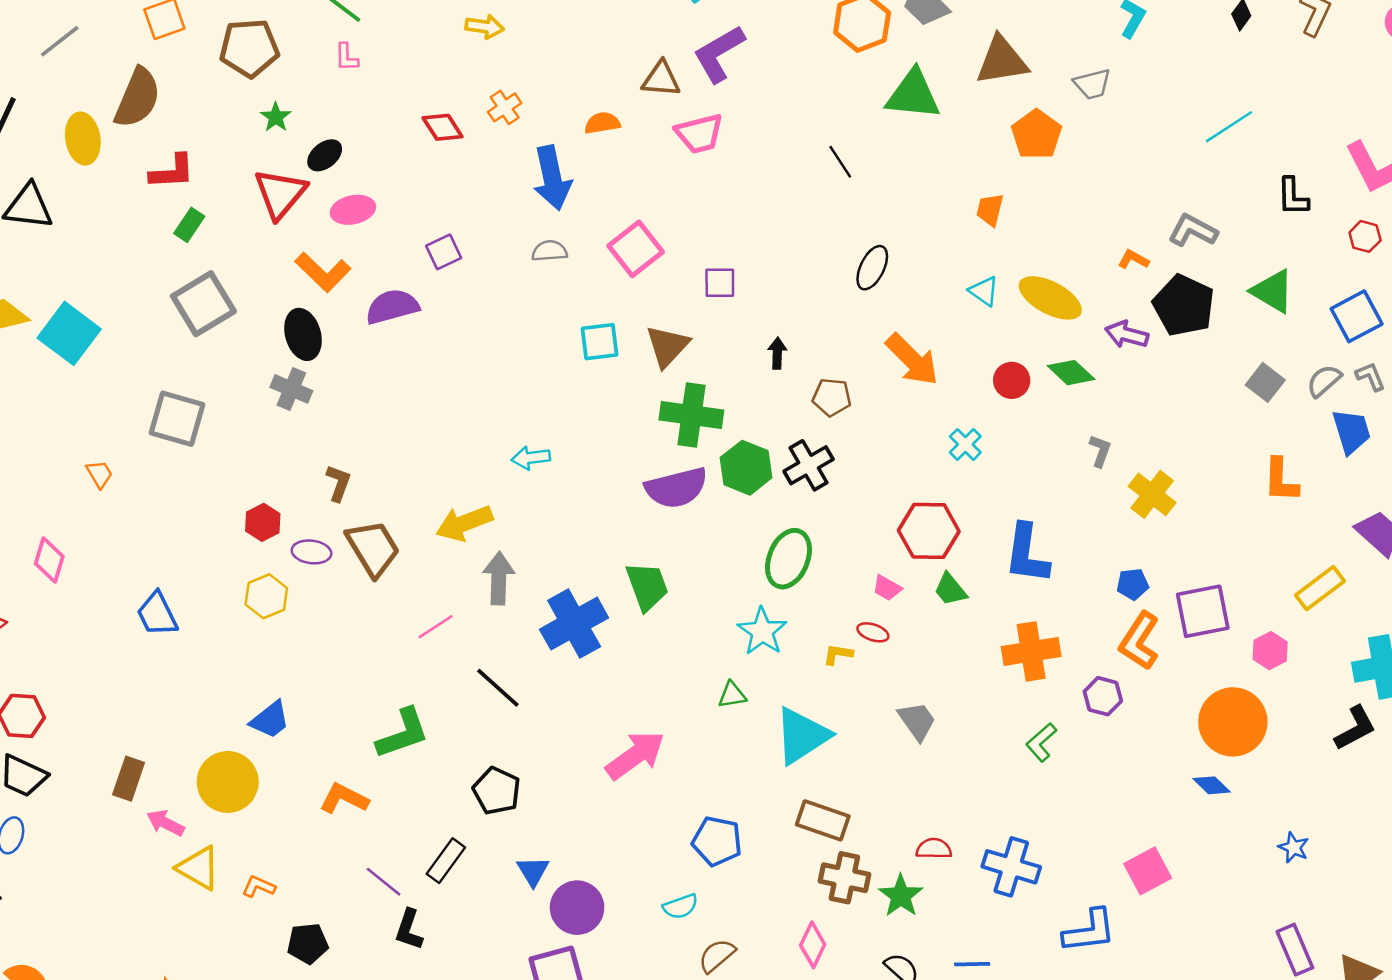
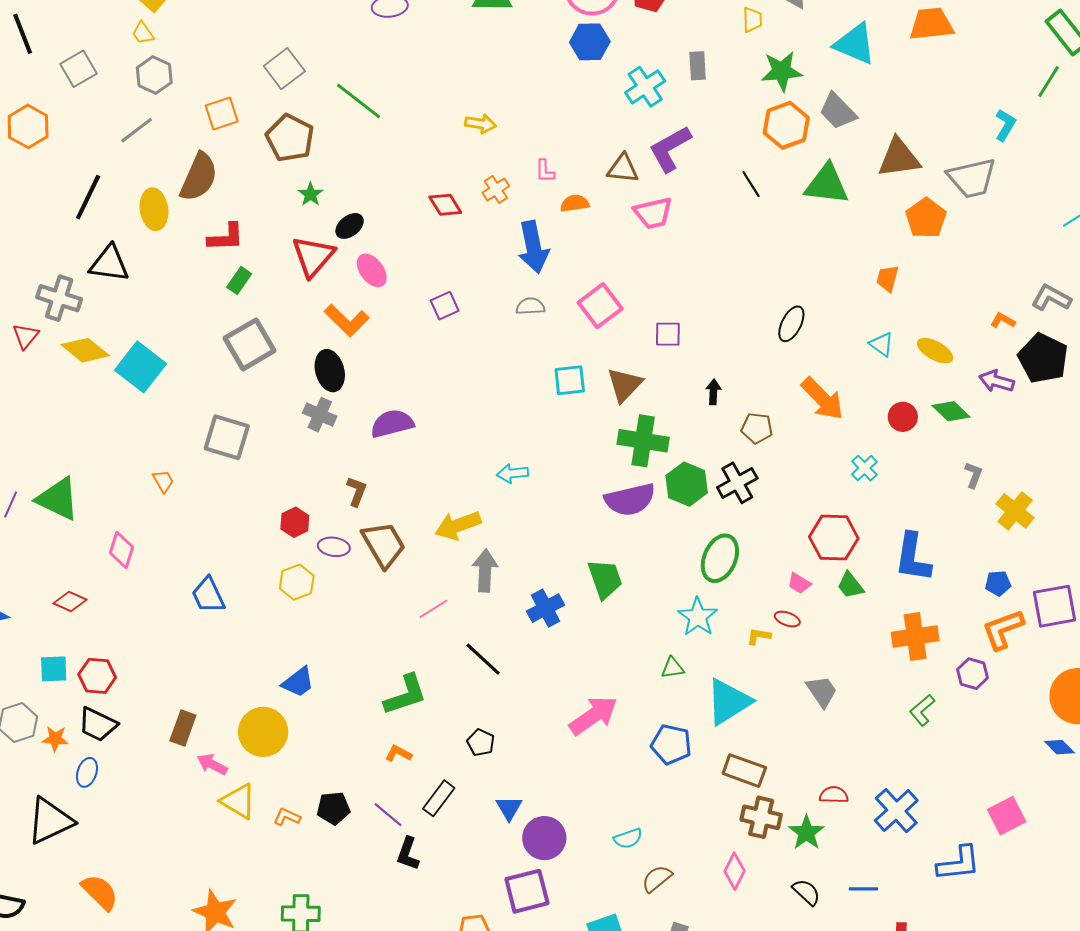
brown pentagon: (249, 48) -> (290, 138), turned 30
pink L-shape: (346, 57) -> (545, 171), moved
gray trapezoid: (1092, 84) -> (972, 178), size x1.6
black line: (840, 162) -> (751, 184), moved
pink ellipse: (353, 210) -> (372, 270), turned 64
yellow ellipse: (1050, 298) -> (935, 351), size x0.7
purple semicircle: (392, 307) -> (392, 424), moved
blue cross: (574, 624) -> (546, 608), size x0.7
orange L-shape: (1139, 641) -> (1003, 629), turned 36
black pentagon: (497, 791) -> (481, 743), size x0.7
orange L-shape: (344, 798) -> (398, 753), moved, size x0.7
blue pentagon: (717, 841) -> (671, 744), moved
blue cross: (1011, 867) -> (896, 811), turned 30
black pentagon: (308, 943) -> (333, 808), moved

